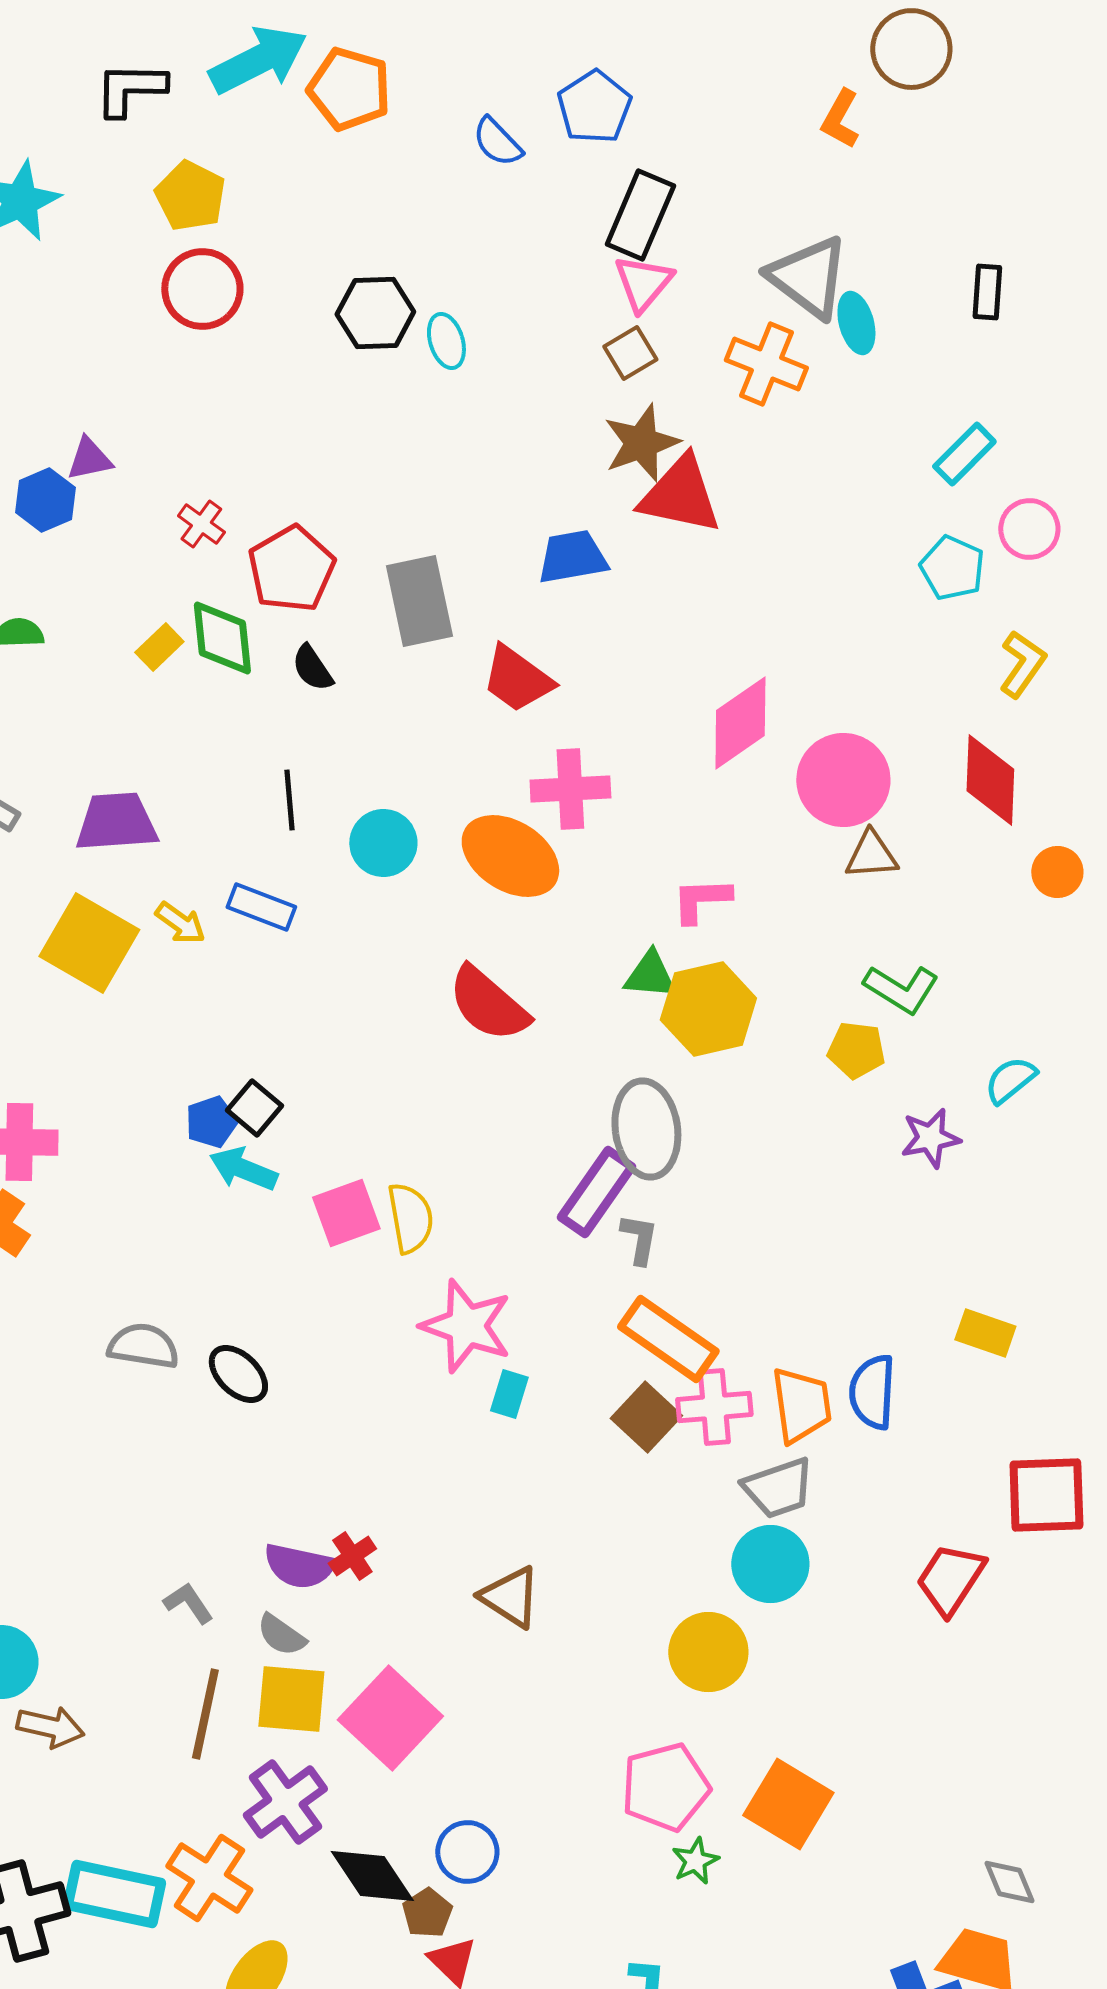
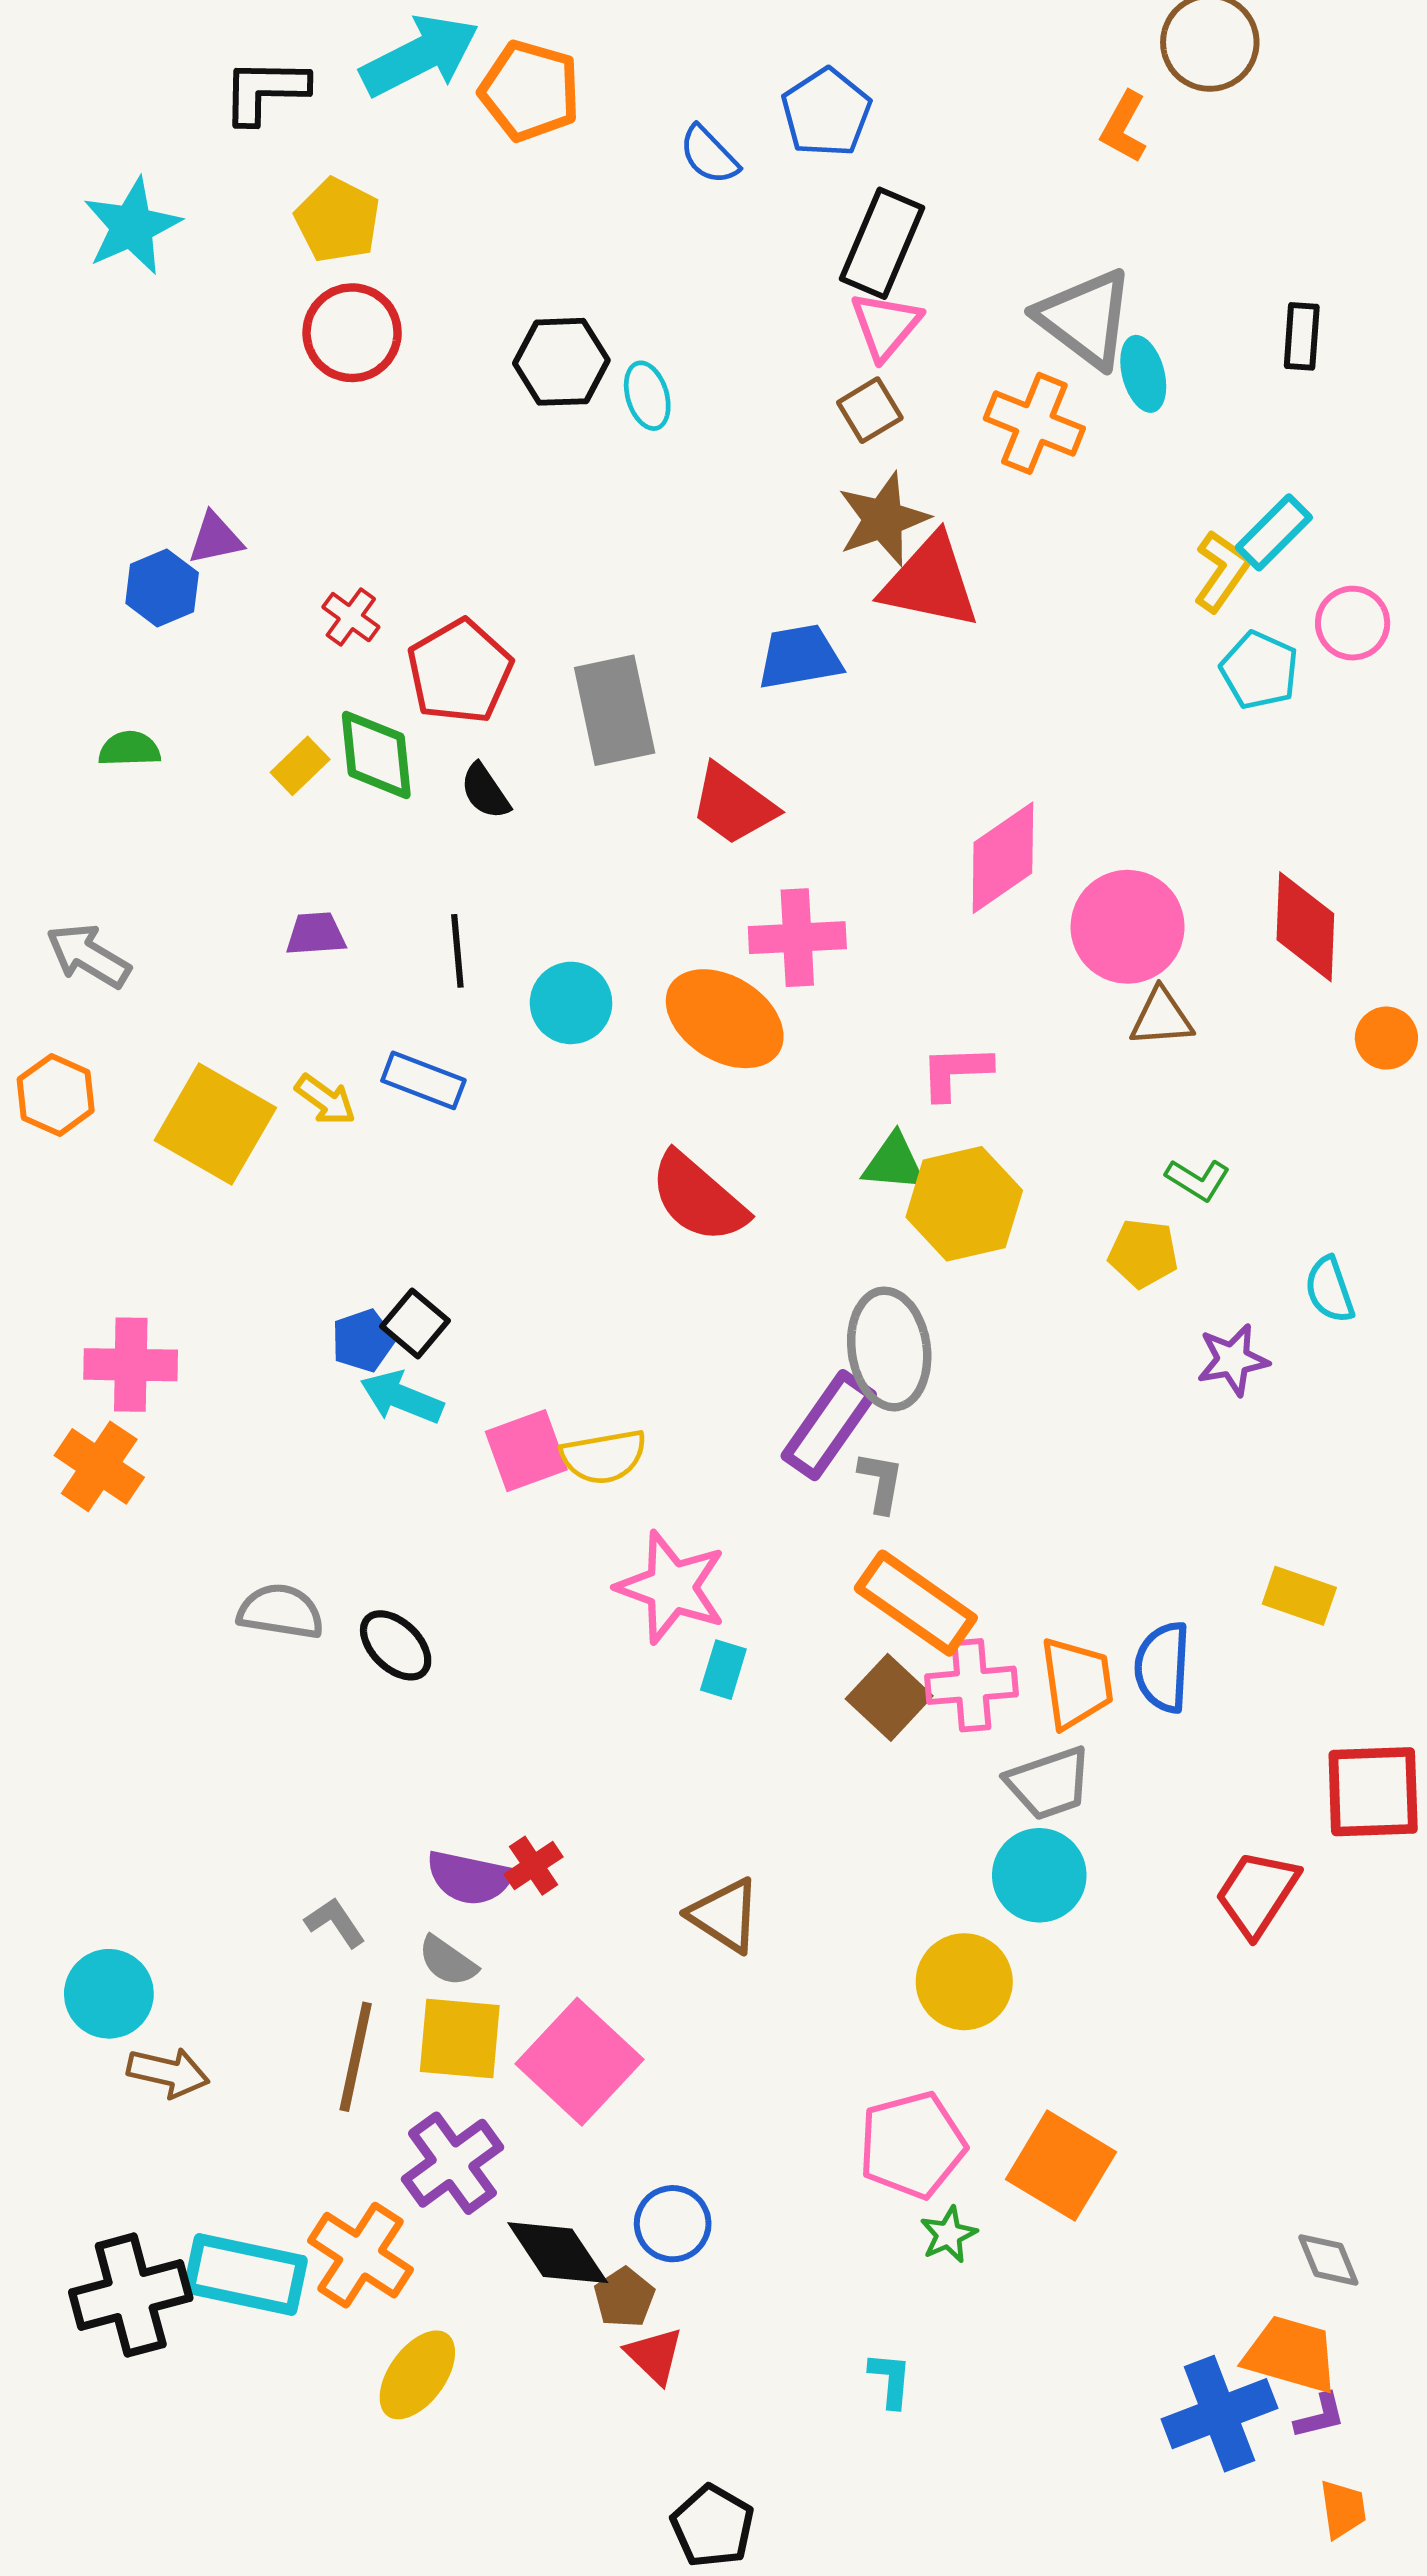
yellow L-shape: (1022, 664) -> (1222, 571), moved
purple trapezoid: (116, 822) -> (316, 934), moved, size x0.6
green L-shape: (901, 989) -> (1198, 1180), size x0.7
cyan semicircle: (1010, 1080) -> (1330, 1290), turned -70
yellow semicircle: (410, 1218) -> (604, 1457), turned 90

